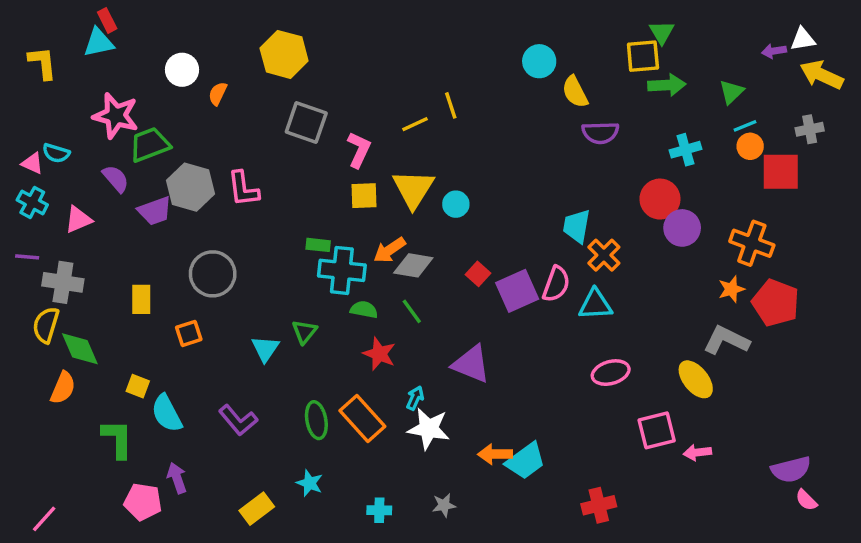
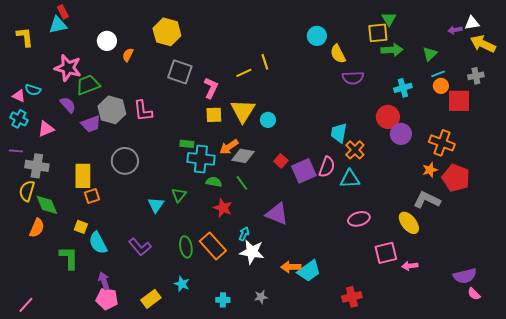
yellow rectangle: (141, 299) -> (83, 176), size x1.4
orange square: (189, 333) -> (92, 196), moved
pink pentagon: (143, 502) -> (107, 299), moved

